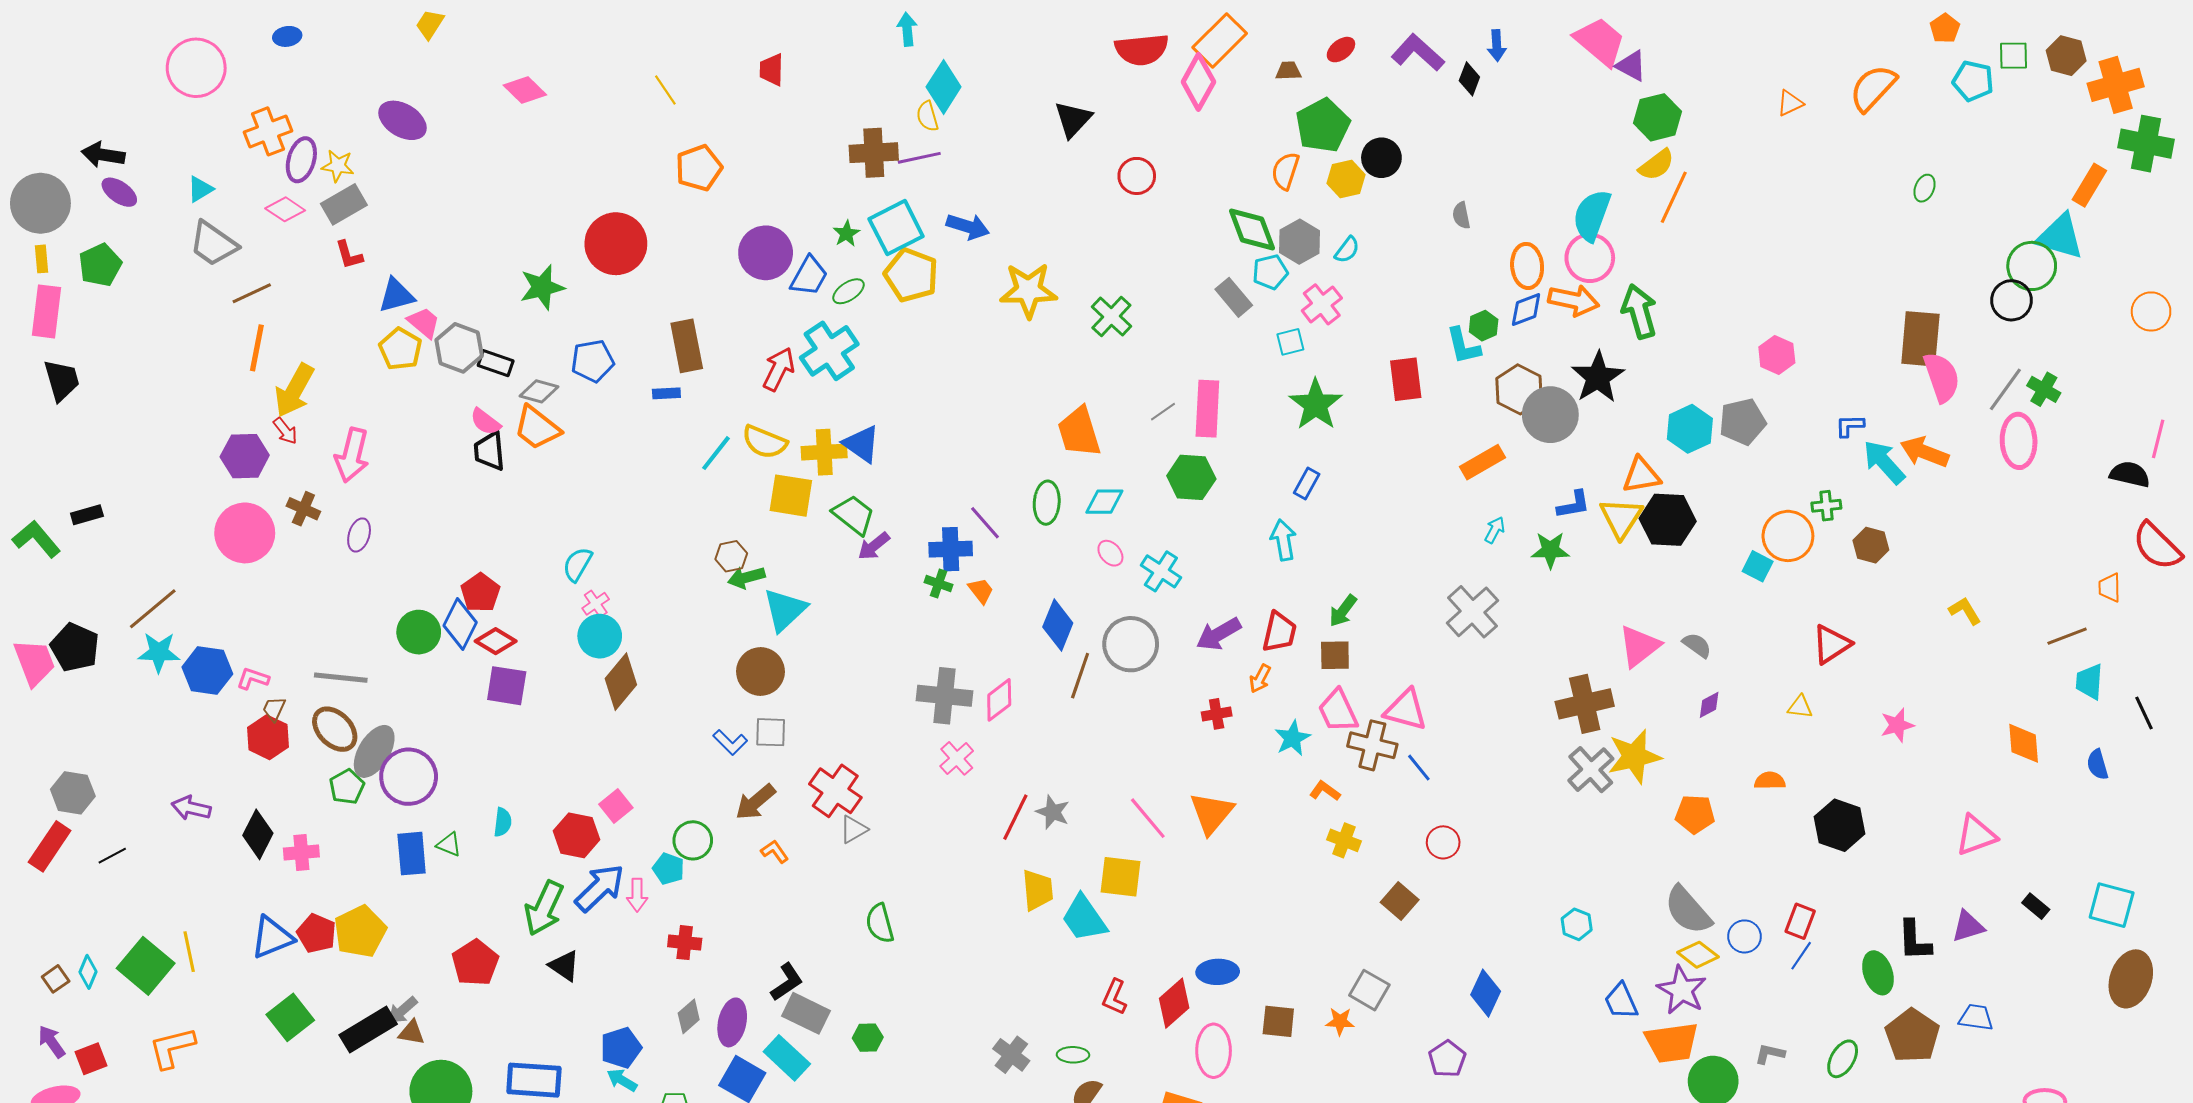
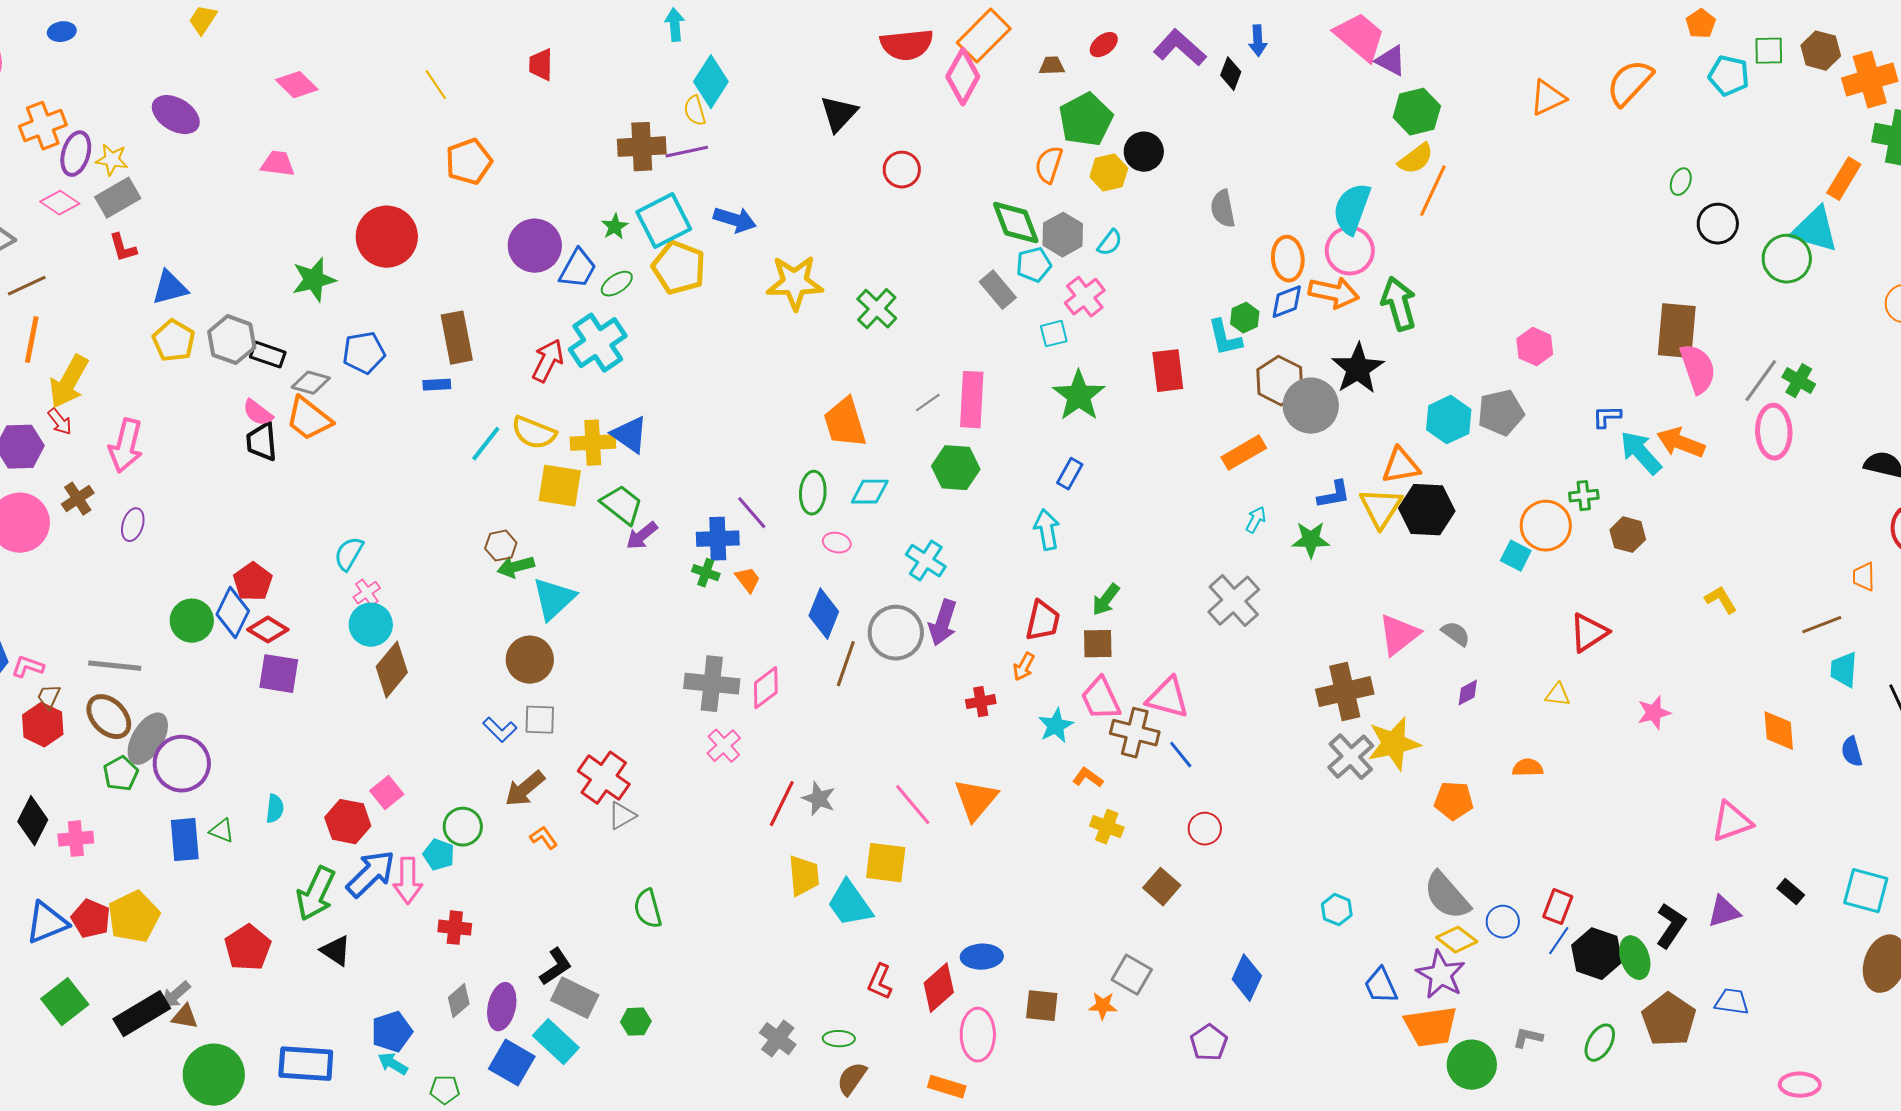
orange triangle: (1790, 103) -> (1548, 98), size x1.4
gray semicircle: (1461, 215) -> (1223, 209), size x1.4
black circle: (2011, 300) -> (1718, 224), moved
pink trapezoid: (424, 323) -> (278, 164), moved, turned -33
brown cross: (303, 509) -> (78, 499), turned 32
pink ellipse: (1110, 553) -> (837, 543), moved, turned -36
purple arrow: (1219, 634) -> (943, 623), moved, turned -42
black hexagon: (1840, 825) -> (1597, 954), moved
pink arrow: (637, 895) -> (408, 881), size x1.4
black L-shape: (1914, 941) -> (1671, 926), turned -144

